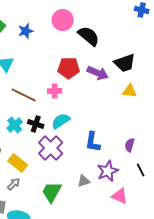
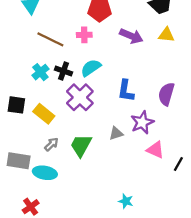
purple arrow: (98, 73) -> (131, 36), moved
purple semicircle: (130, 145) -> (166, 94), size x1.5
black line: (141, 170) -> (178, 164), moved, turned 56
gray arrow: (14, 184) -> (51, 144), moved

